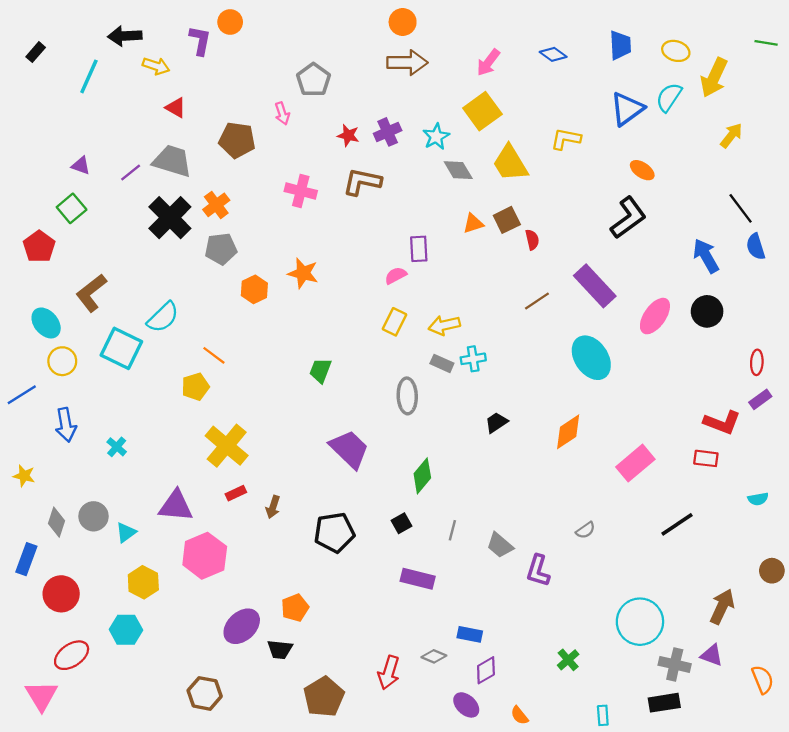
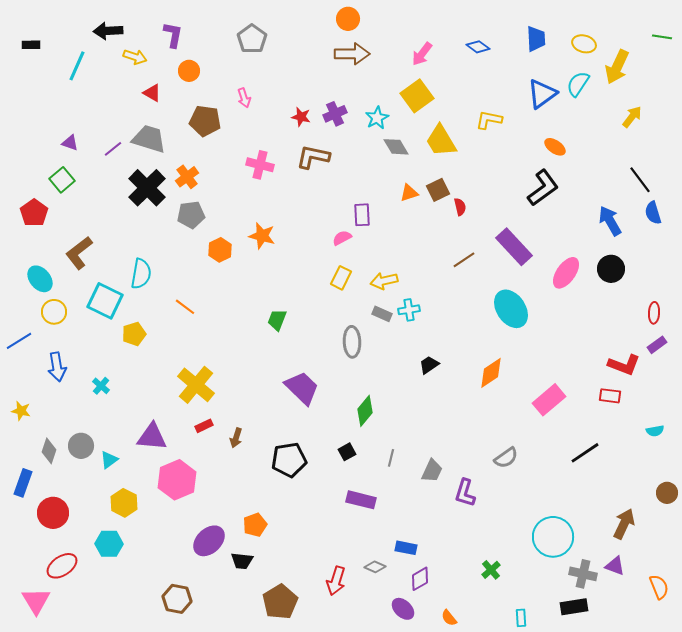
orange circle: (230, 22) -> (189, 71), moved
black rectangle: (36, 52) -> (31, 45), turned 48
gray pentagon: (313, 80) -> (252, 39), moved
cyan semicircle: (163, 317) -> (141, 274), turned -36
yellow pentagon: (195, 387) -> (134, 334), moved
gray semicircle: (586, 530) -> (506, 458), size x1.4
gray trapezoid: (500, 545) -> (432, 471), turned -105

